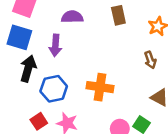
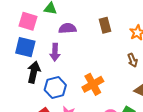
orange cross: (100, 87) -> (93, 84), turned -35

